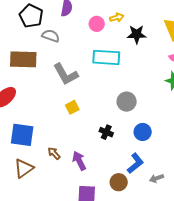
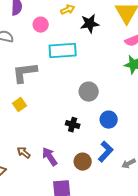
pink circle: (97, 24) -> (41, 25), moved
gray L-shape: (66, 74) -> (25, 73), turned 120
yellow square: (72, 107) -> (20, 105), moved
brown circle: (119, 182) -> (83, 162), moved

